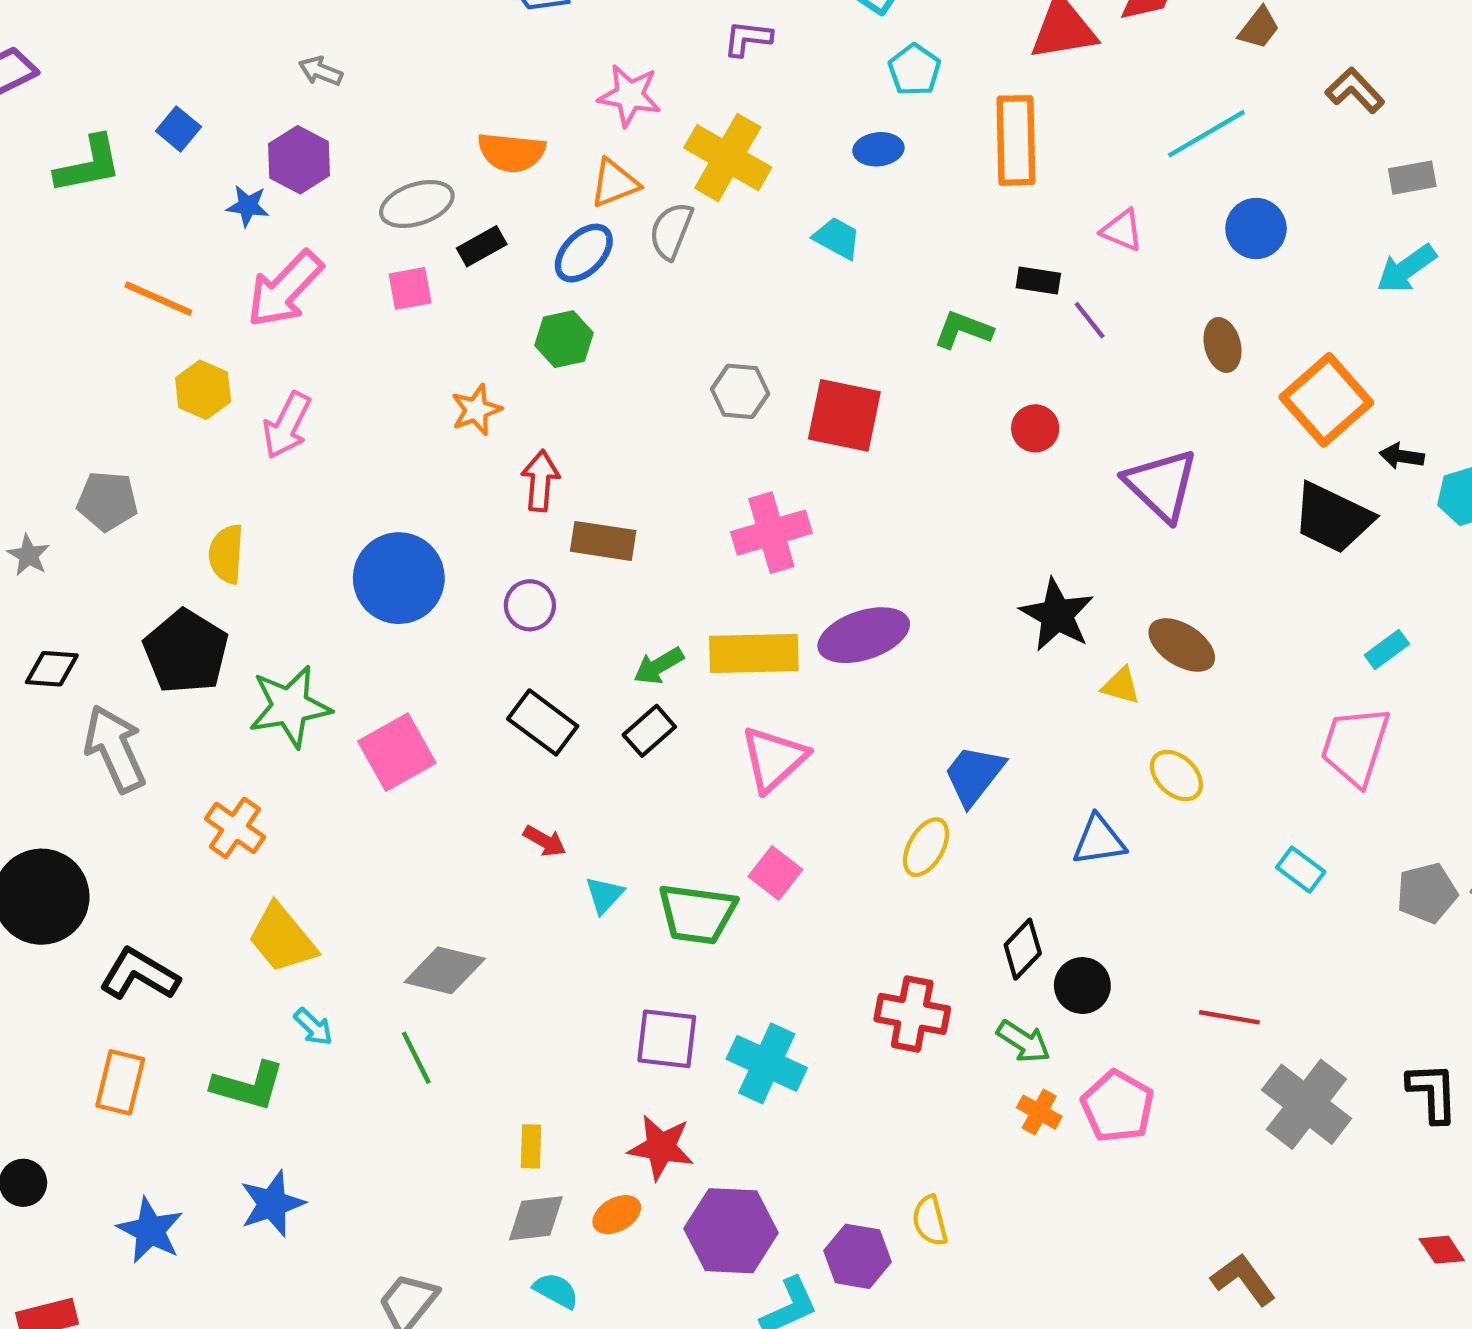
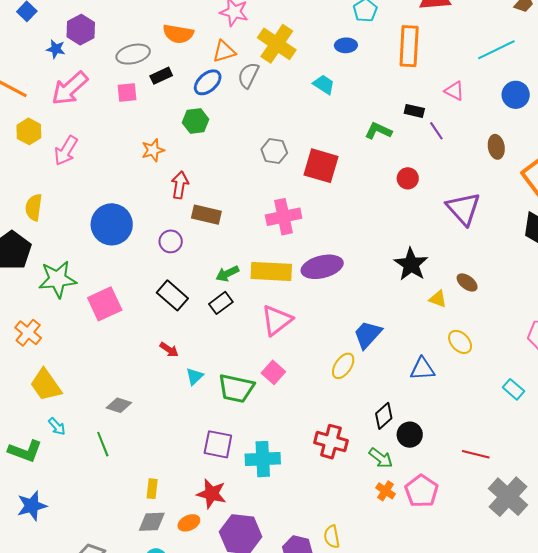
brown ellipse: (1182, 645) -> (467, 282), size x0.7
gray diamond: (445, 970) -> (119, 405), size x0.7
cyan cross: (767, 1063) -> (263, 459), turned -32

